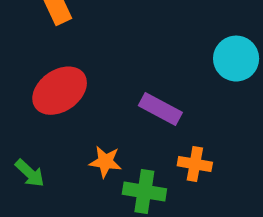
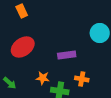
purple rectangle: (160, 109) -> (67, 55), turned -36

